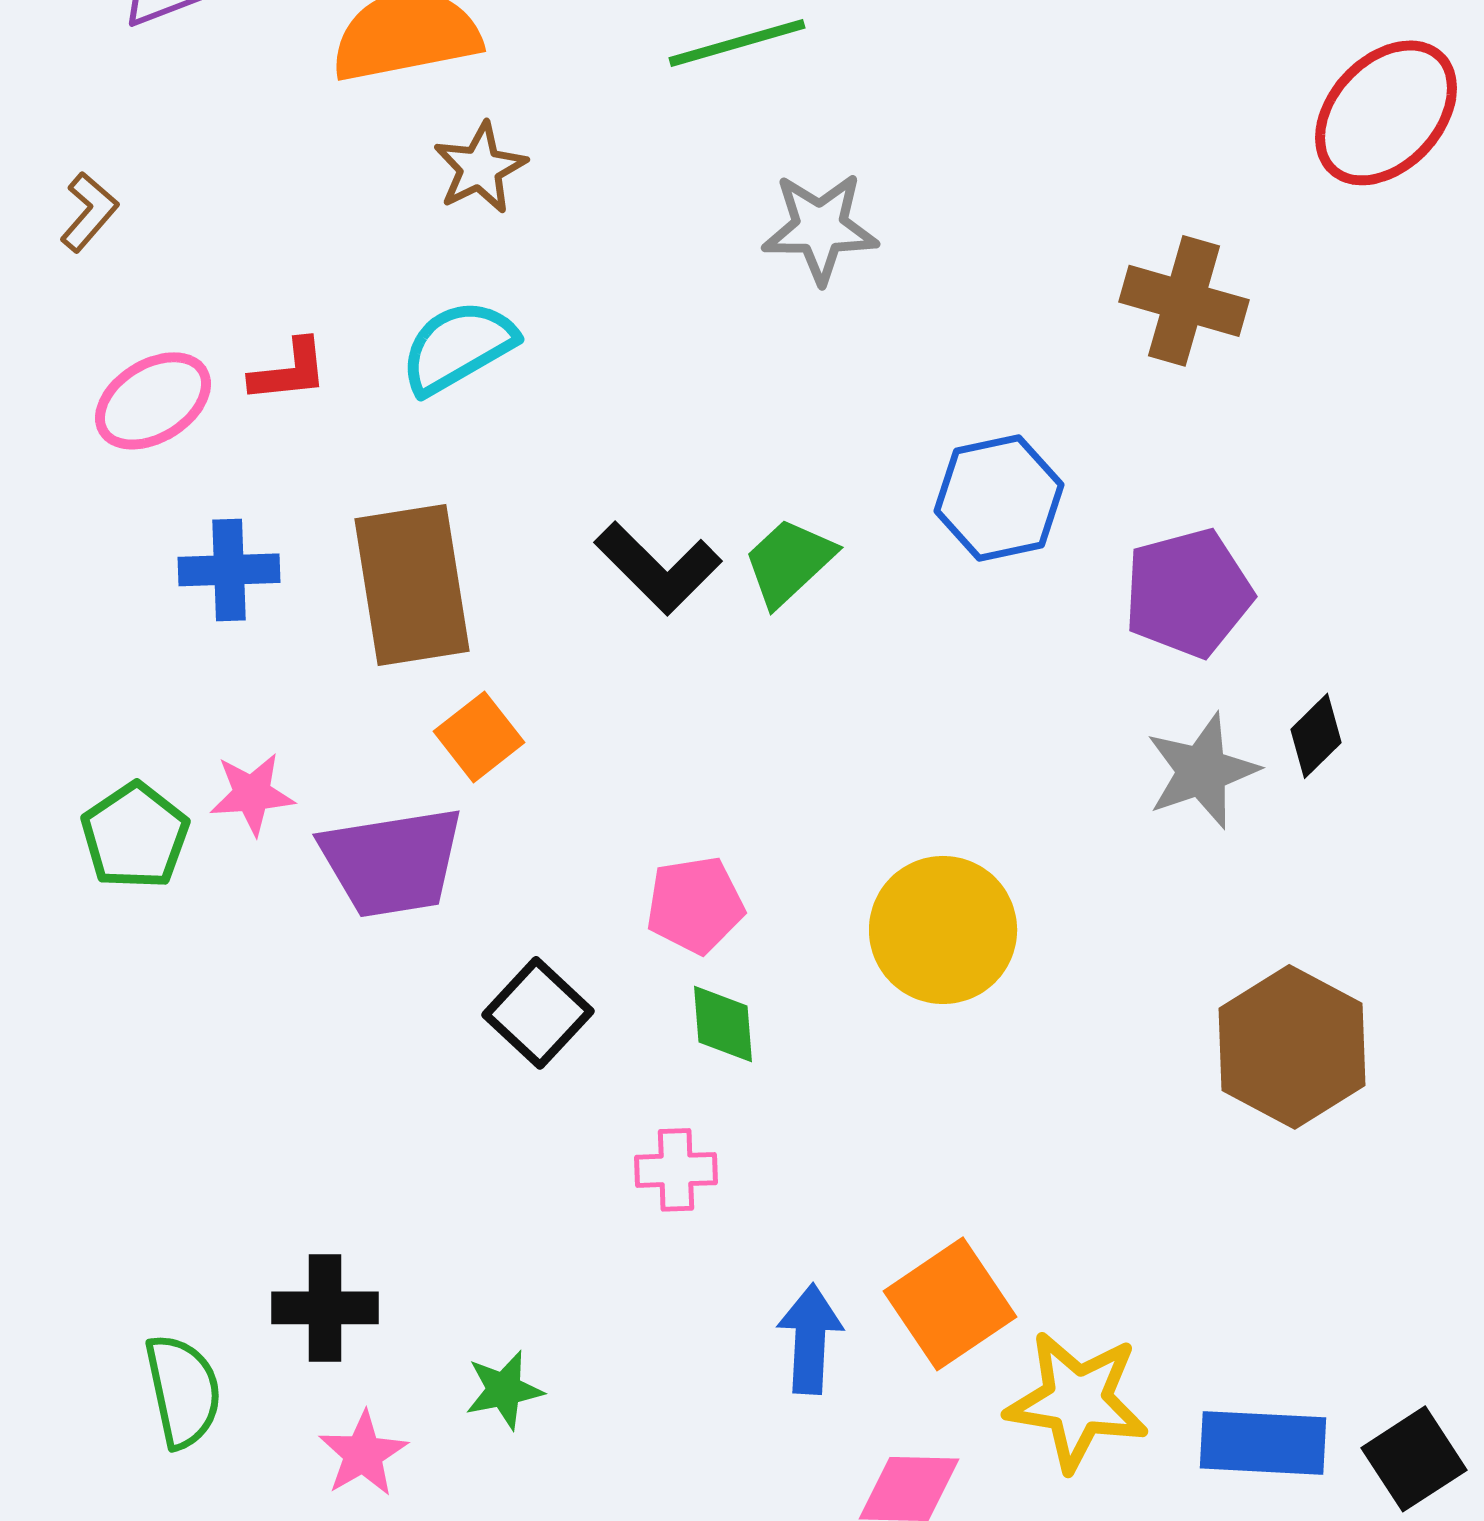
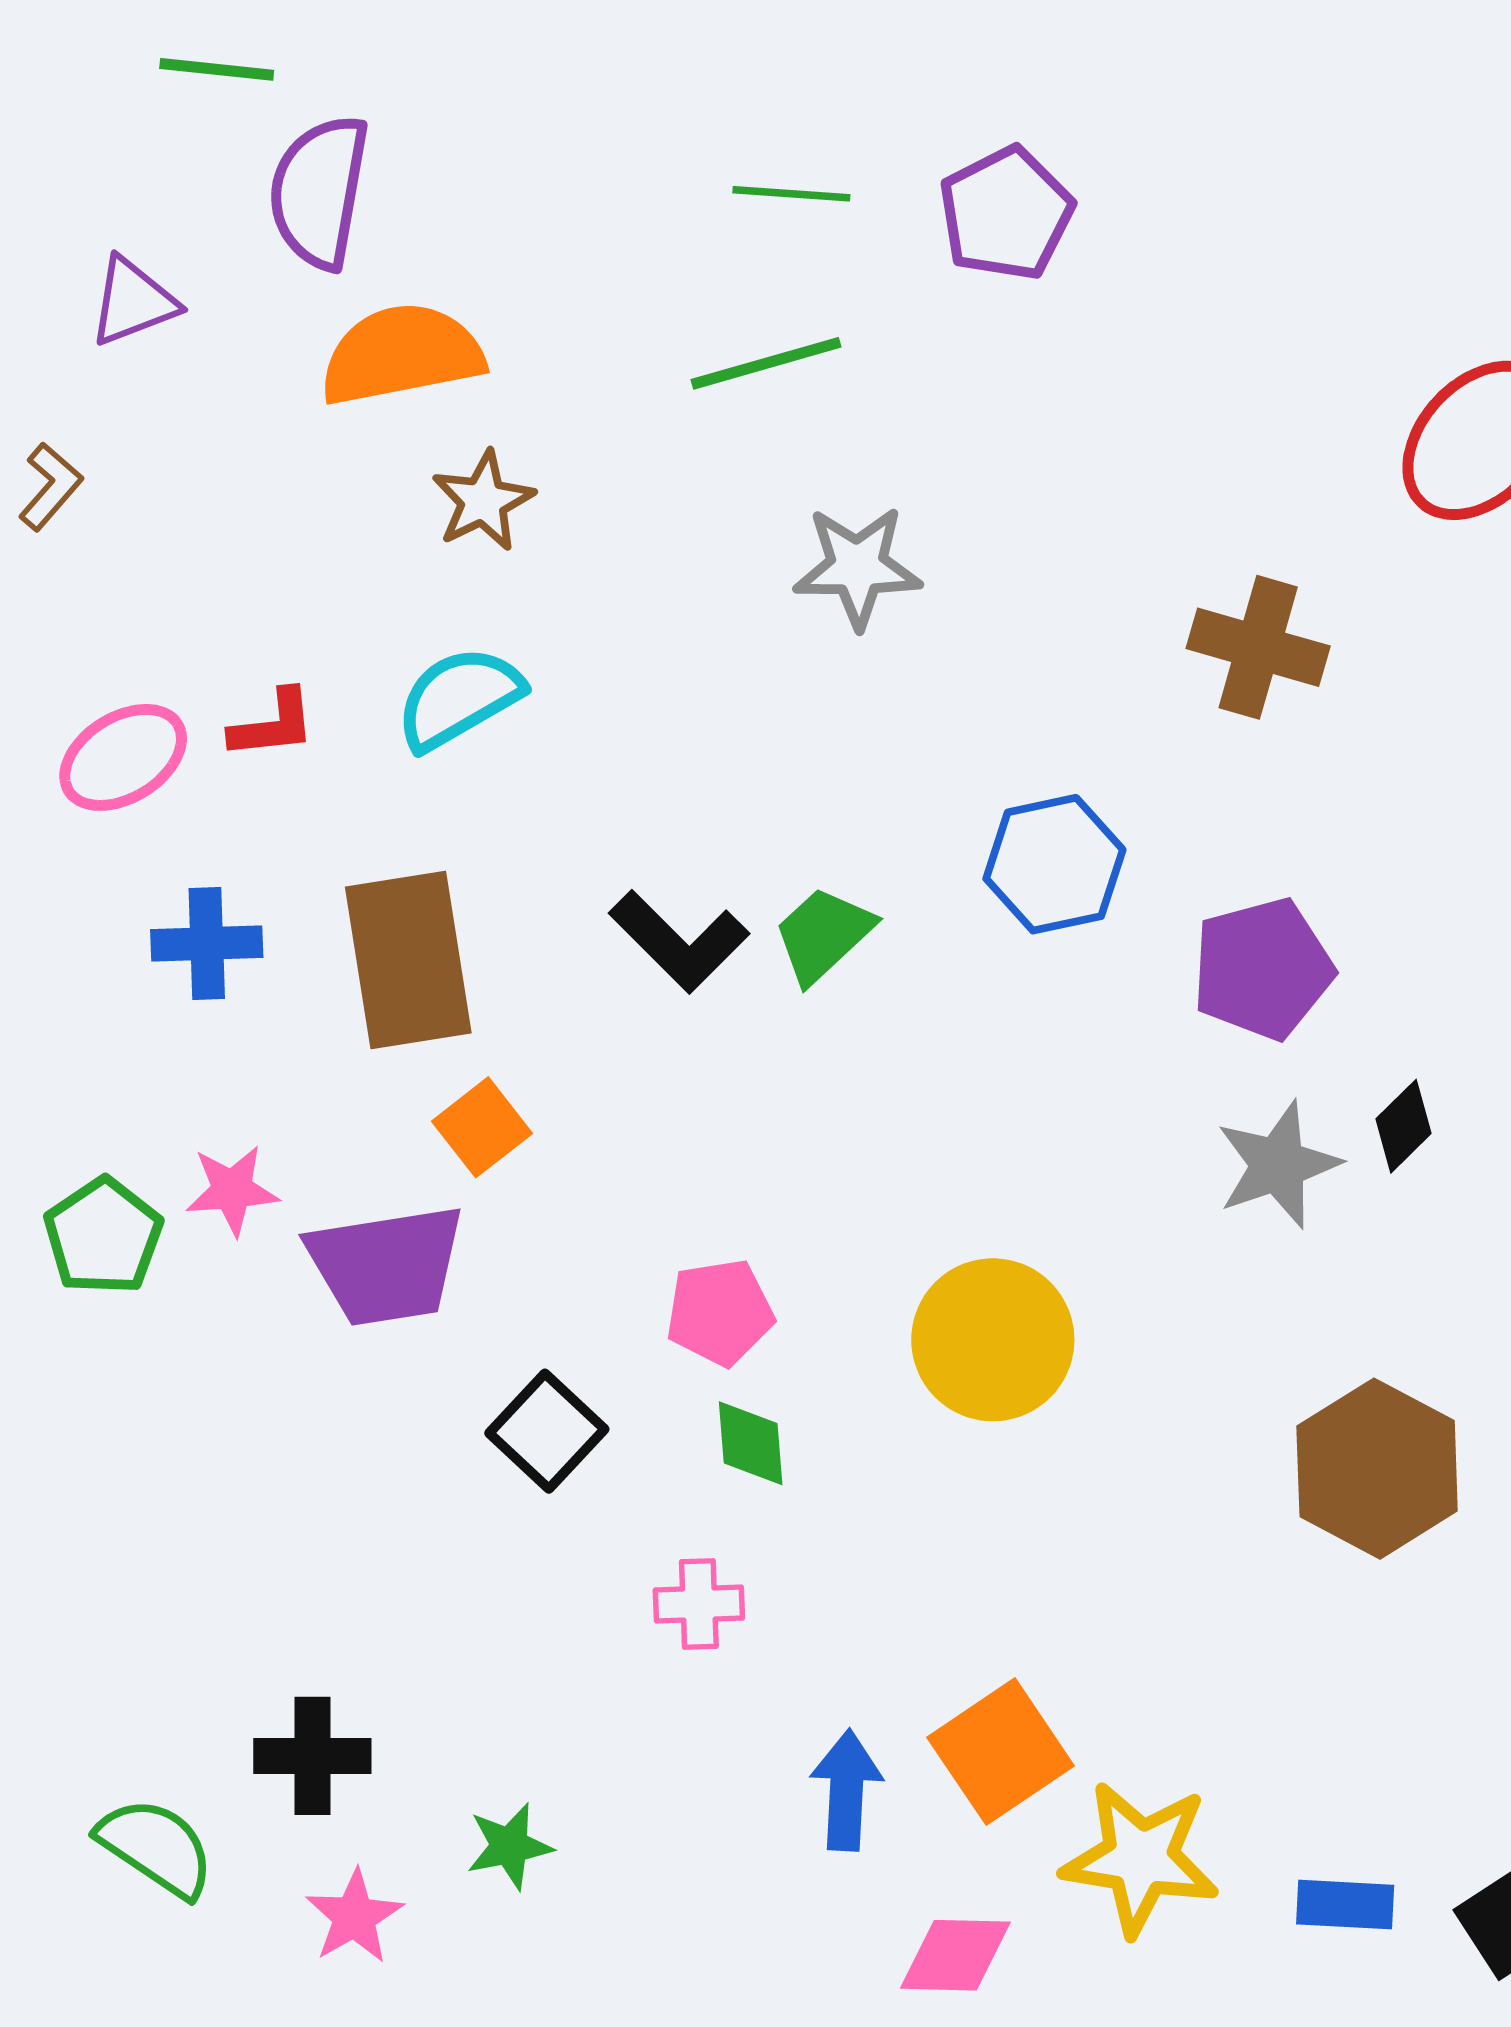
brown L-shape: (89, 212) -> (50, 487), moved
green semicircle: (183, 1391) -> (156, 1847), turned -44
blue rectangle: (1263, 1443) -> (1345, 1905), size x0.7

